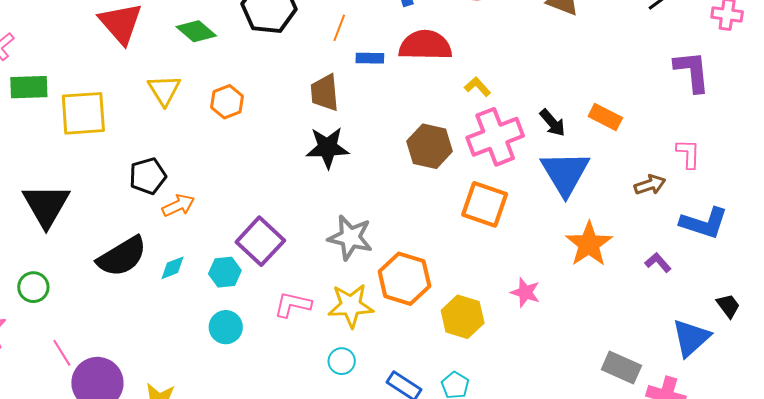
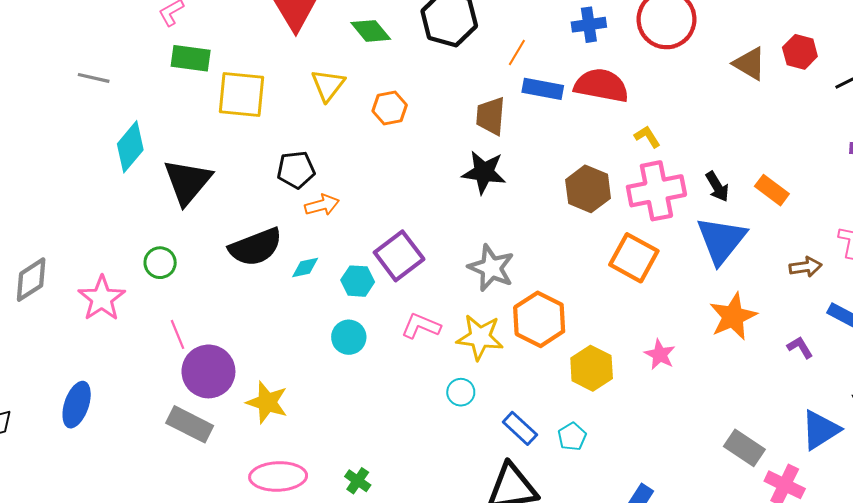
blue rectangle: (370, 58) -> (543, 89), size x1.4

